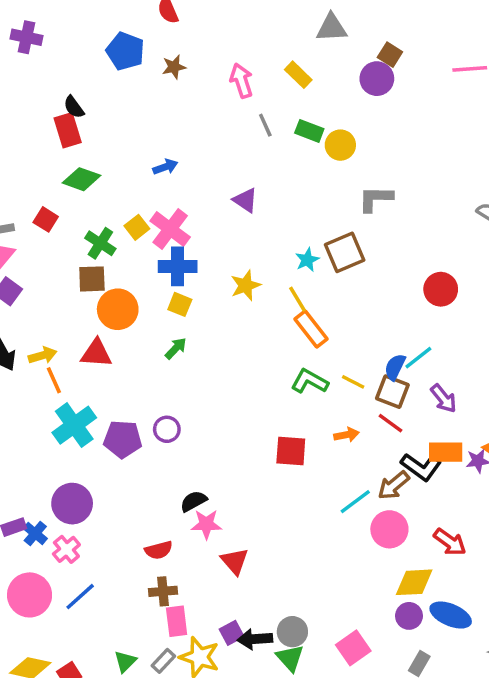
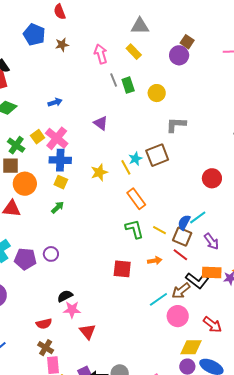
gray triangle: (332, 28) -> (140, 26), moved
green rectangle: (309, 131) -> (128, 85), moved, turned 49
yellow line: (297, 299) -> (126, 167), moved
green L-shape: (310, 381) -> (134, 229), turned 45
brown cross: (163, 591) -> (46, 348), turned 35

